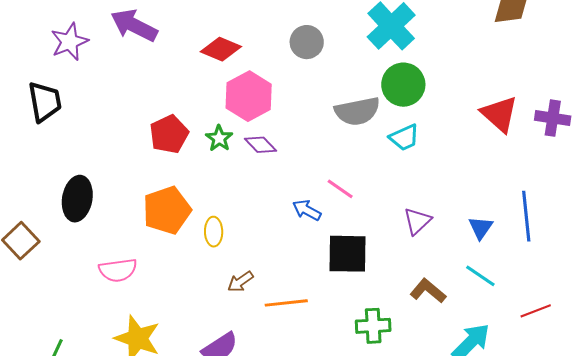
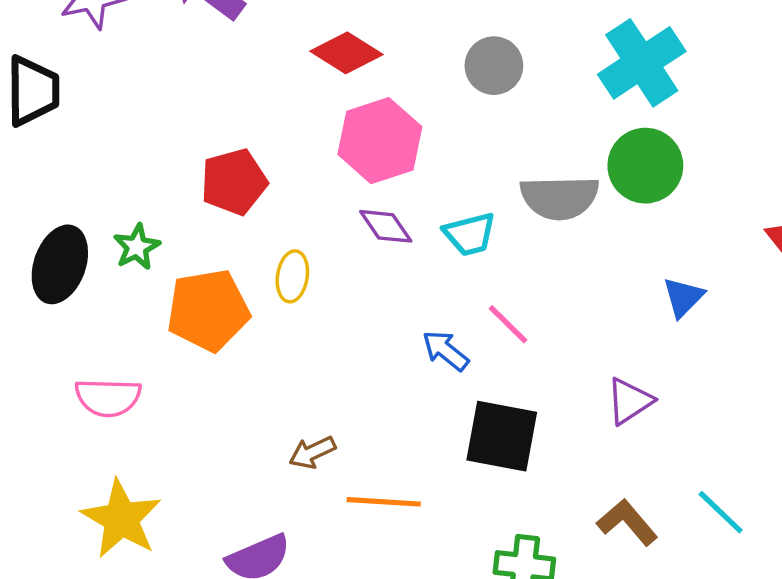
green star: (219, 138) -> (137, 247), moved
cyan trapezoid: (404, 138) -> (470, 234), moved
blue triangle: (481, 228) -> (683, 297), moved
yellow ellipse: (214, 232) -> (292, 276), moved

